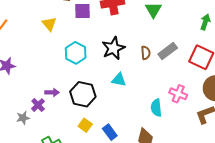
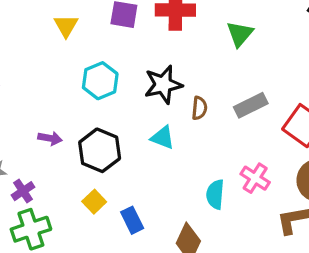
brown semicircle: (146, 53) -> (199, 108), moved
purple cross: (38, 105) -> (23, 191), moved

